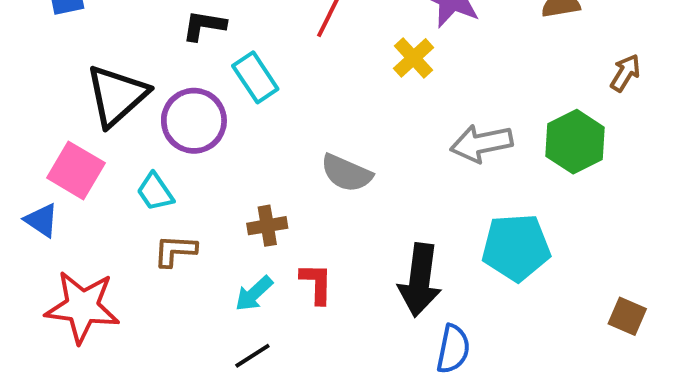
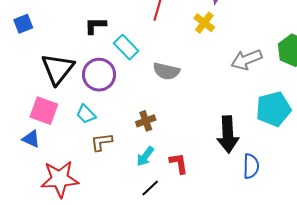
gray semicircle: (346, 173) -> (166, 71), moved
red L-shape: (316, 283) -> (179, 163), moved

